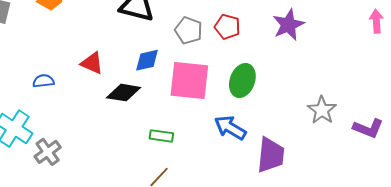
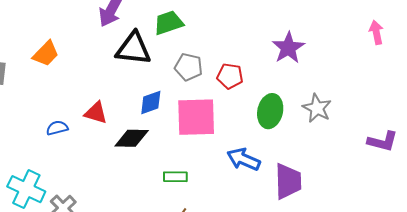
red pentagon: (227, 27) -> (230, 76), moved
green ellipse: (242, 80) -> (270, 111), moved
blue semicircle: (43, 81) -> (57, 128), moved
gray star: (322, 110) -> (317, 108), moved

